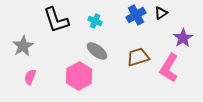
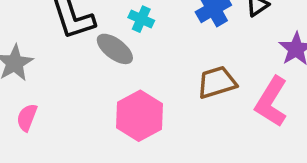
gray ellipse: (97, 51) -> (115, 49), moved
pink hexagon: (79, 76) -> (139, 116), moved

